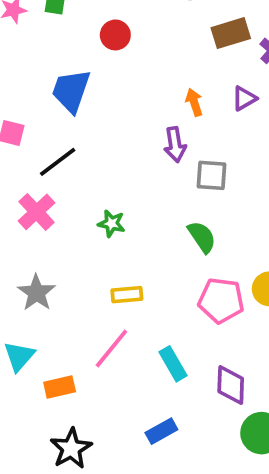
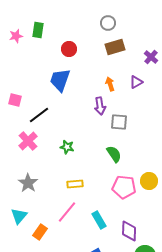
brown rectangle: (231, 33) -> (115, 47), moved
blue trapezoid: (71, 91) -> (60, 80), moved
orange rectangle: (60, 387) -> (40, 232), turned -42

